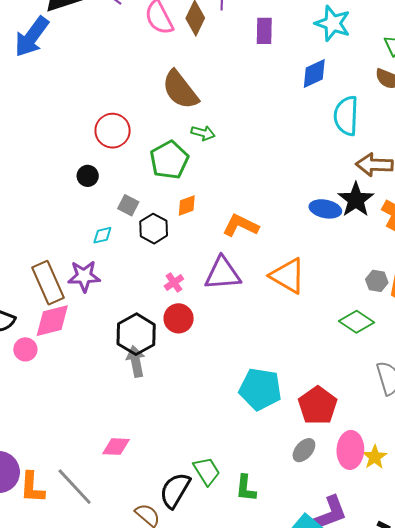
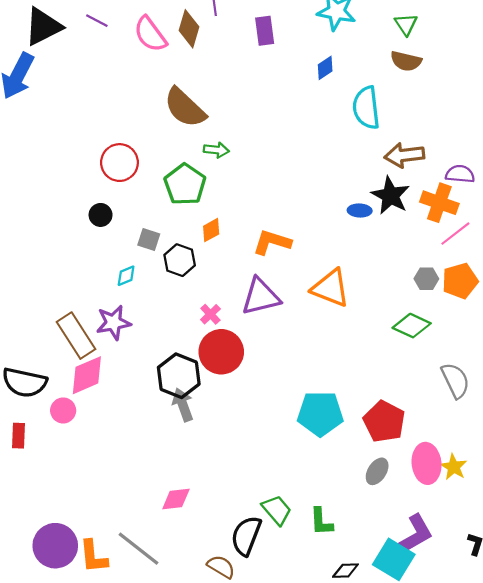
blue diamond: (314, 73) -> (325, 68), size x0.7
blue ellipse: (325, 209) -> (360, 210), size x0.7
red circle: (179, 318) -> (221, 352), size x1.4

